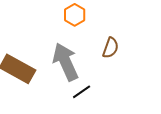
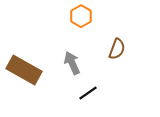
gray arrow: (66, 62) -> (72, 63), size x0.6

